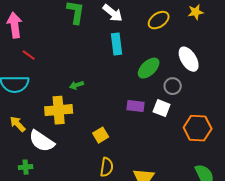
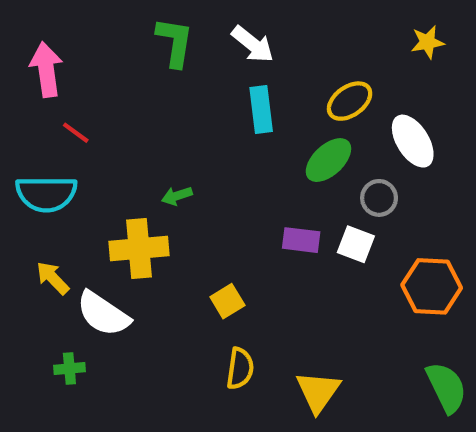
yellow ellipse: (159, 20) -> (350, 101), moved

